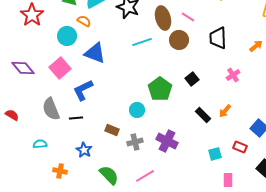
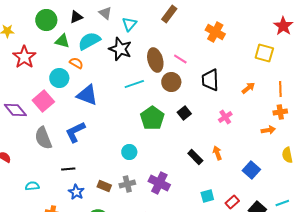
pink square: (60, 68) -> (43, 101), moved
black square: (192, 79) -> (184, 113), moved
green pentagon: (160, 89) -> (152, 118), moved
gray semicircle: (51, 109) -> (43, 138), moved
orange arrow: (225, 111) -> (217, 153), turned 120
black line: (76, 118) -> (68, 169), moved
brown rectangle: (112, 130) -> (104, 186), moved
red rectangle: (240, 147) -> (232, 202), moved, turned -64

